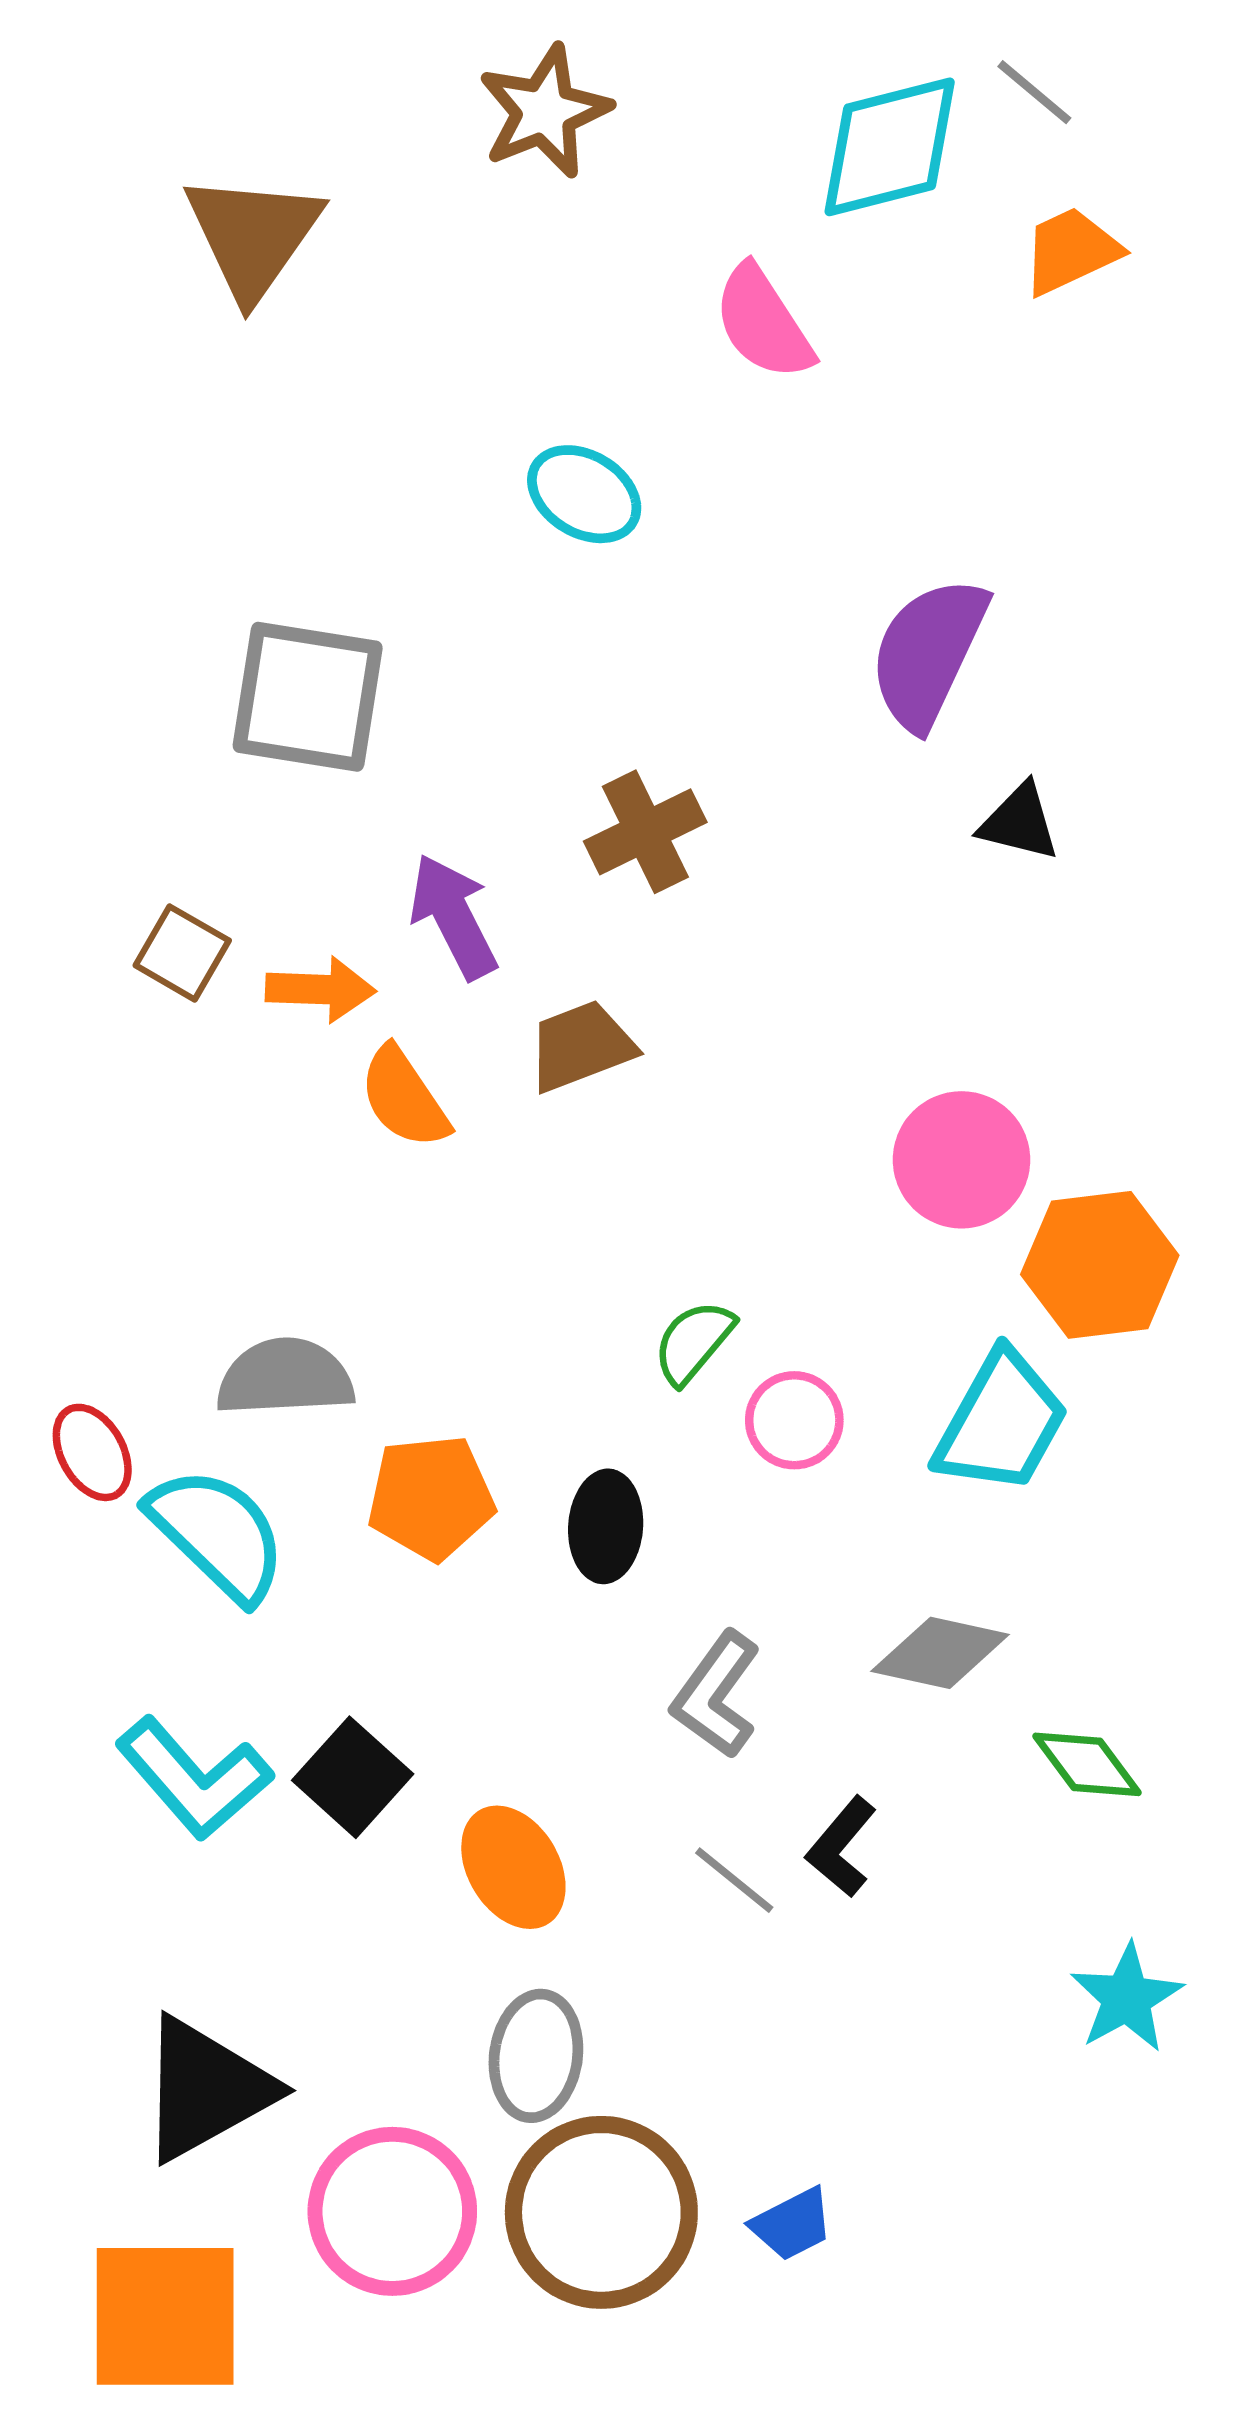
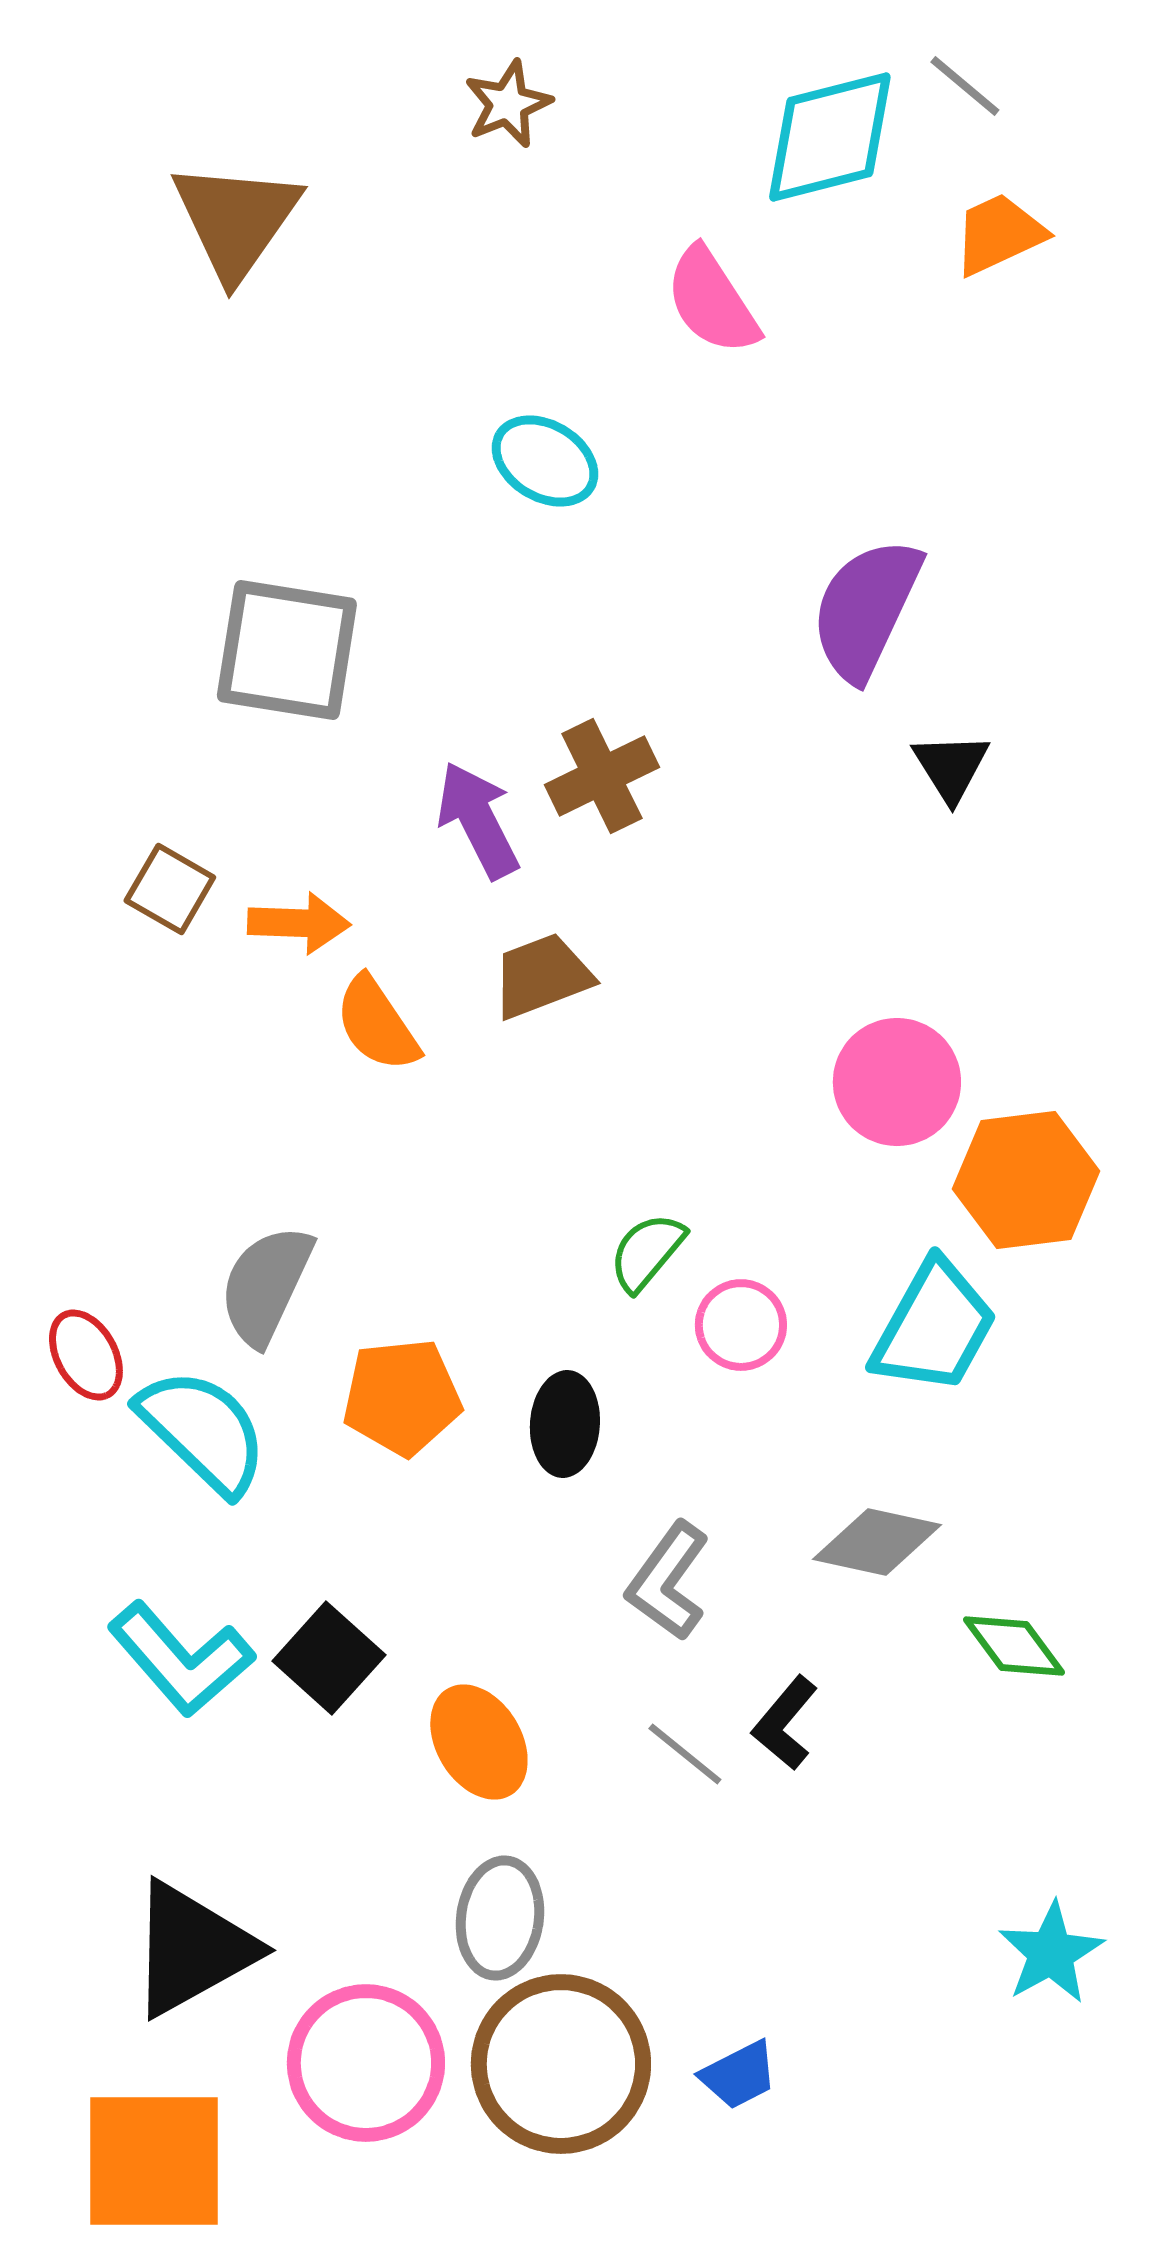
brown star: (545, 111) -> (508, 104), size x0.7
black triangle: (1019, 822) -> (951, 767), turned 44
purple arrow: (453, 916) -> (478, 820), moved
gray semicircle: (285, 1377) -> (266, 1285), turned -62
cyan star: (1127, 1998) -> (1051, 1953), moved

